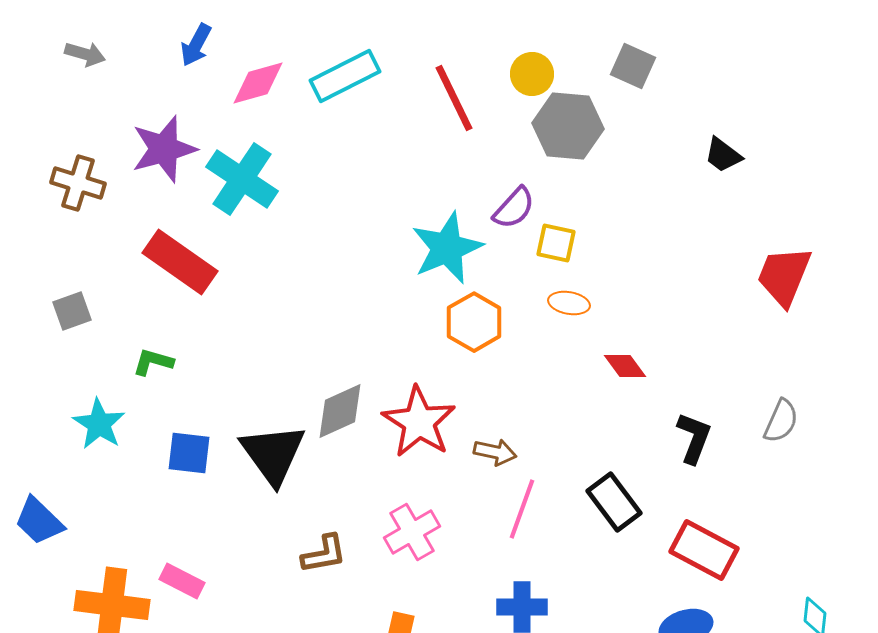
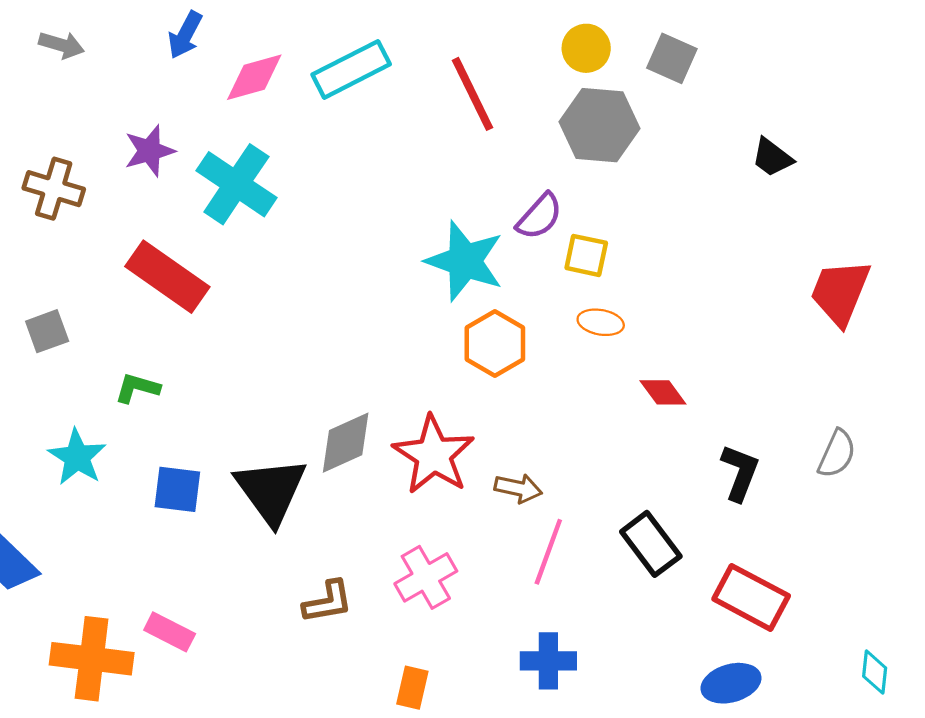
yellow circle: (532, 74) -> (586, 48), moved
purple star: (164, 149) -> (150, 151), size x0.7
cyan star: (447, 248) -> (465, 261), turned -30

